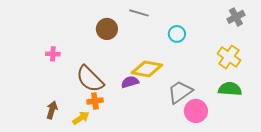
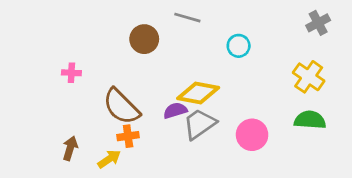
gray trapezoid: (180, 92) -> (199, 124), moved
pink circle: (196, 111) -> (252, 135), moved

